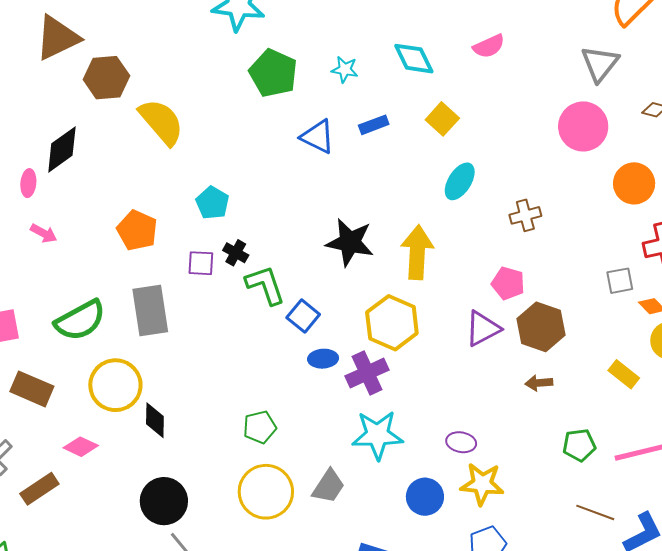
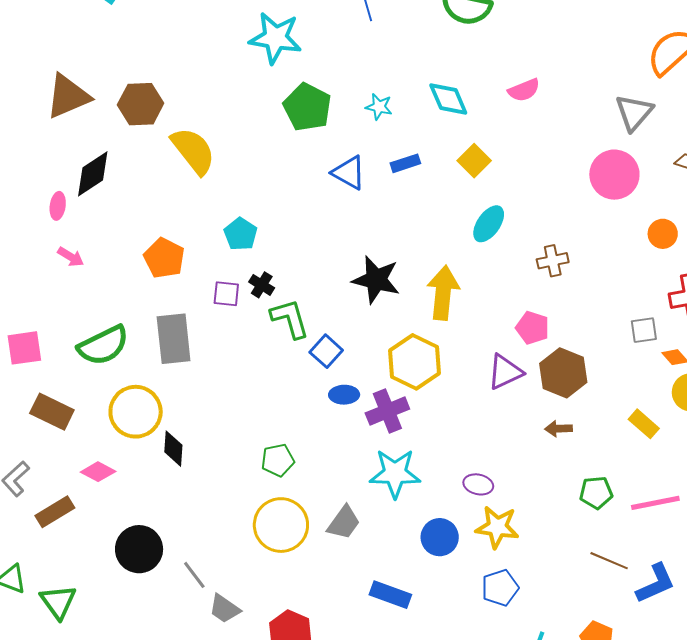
brown triangle: (57, 38) -> (68, 96), moved
orange circle: (634, 183) -> (663, 234), size x0.7
black circle: (164, 501) -> (139, 549), moved

